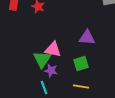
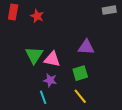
green triangle: (42, 59) -> (34, 55), moved
yellow line: (81, 86) -> (80, 96), turned 42

